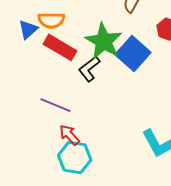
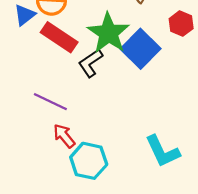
cyan hexagon: (75, 158) -> (89, 161), moved

